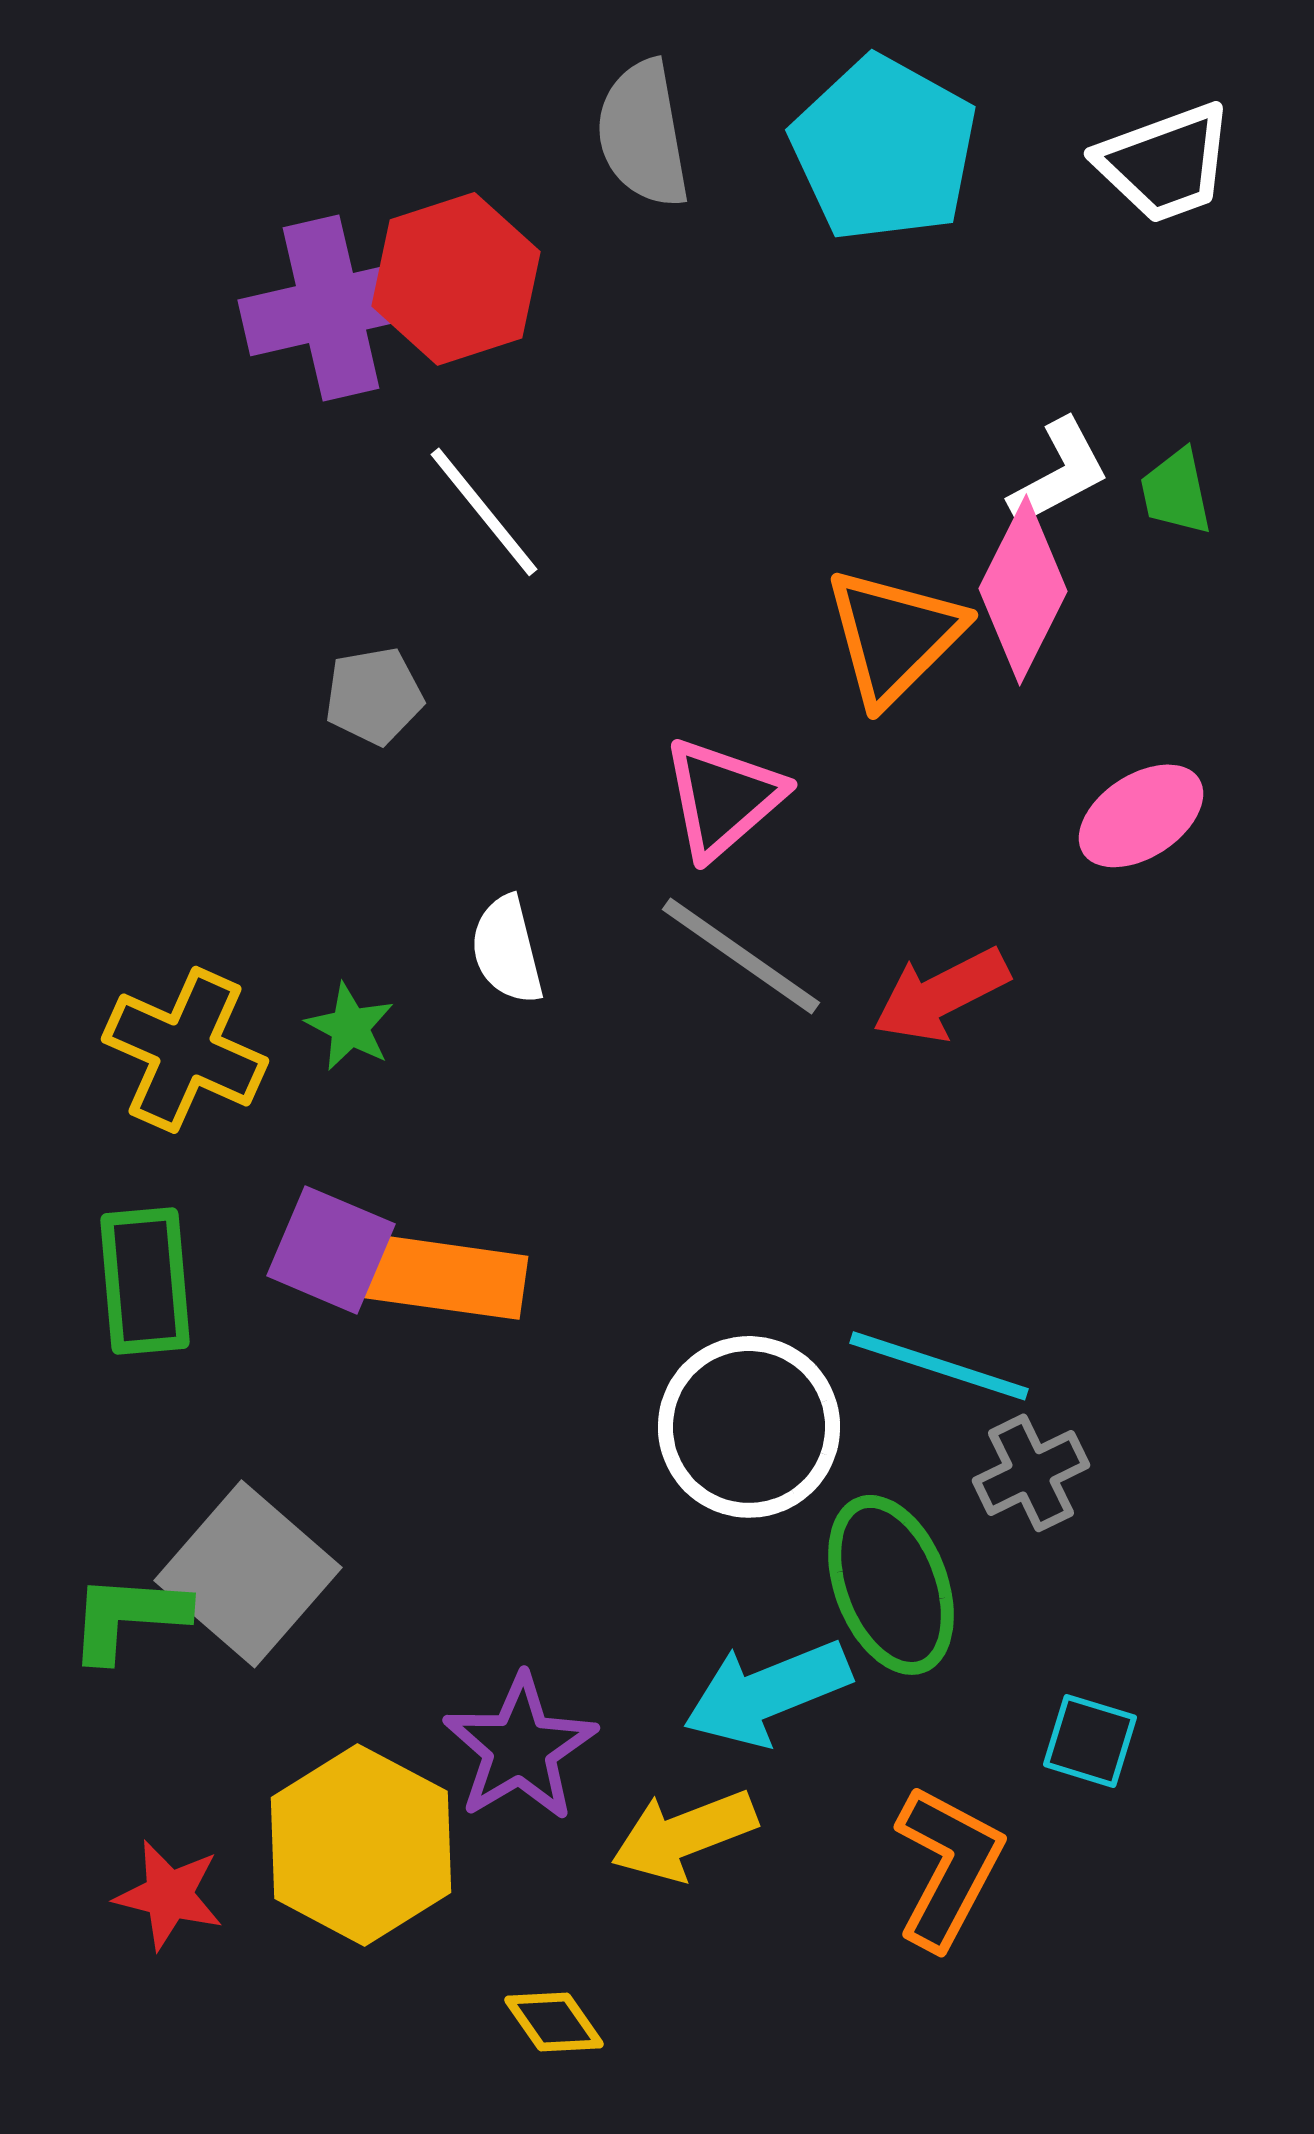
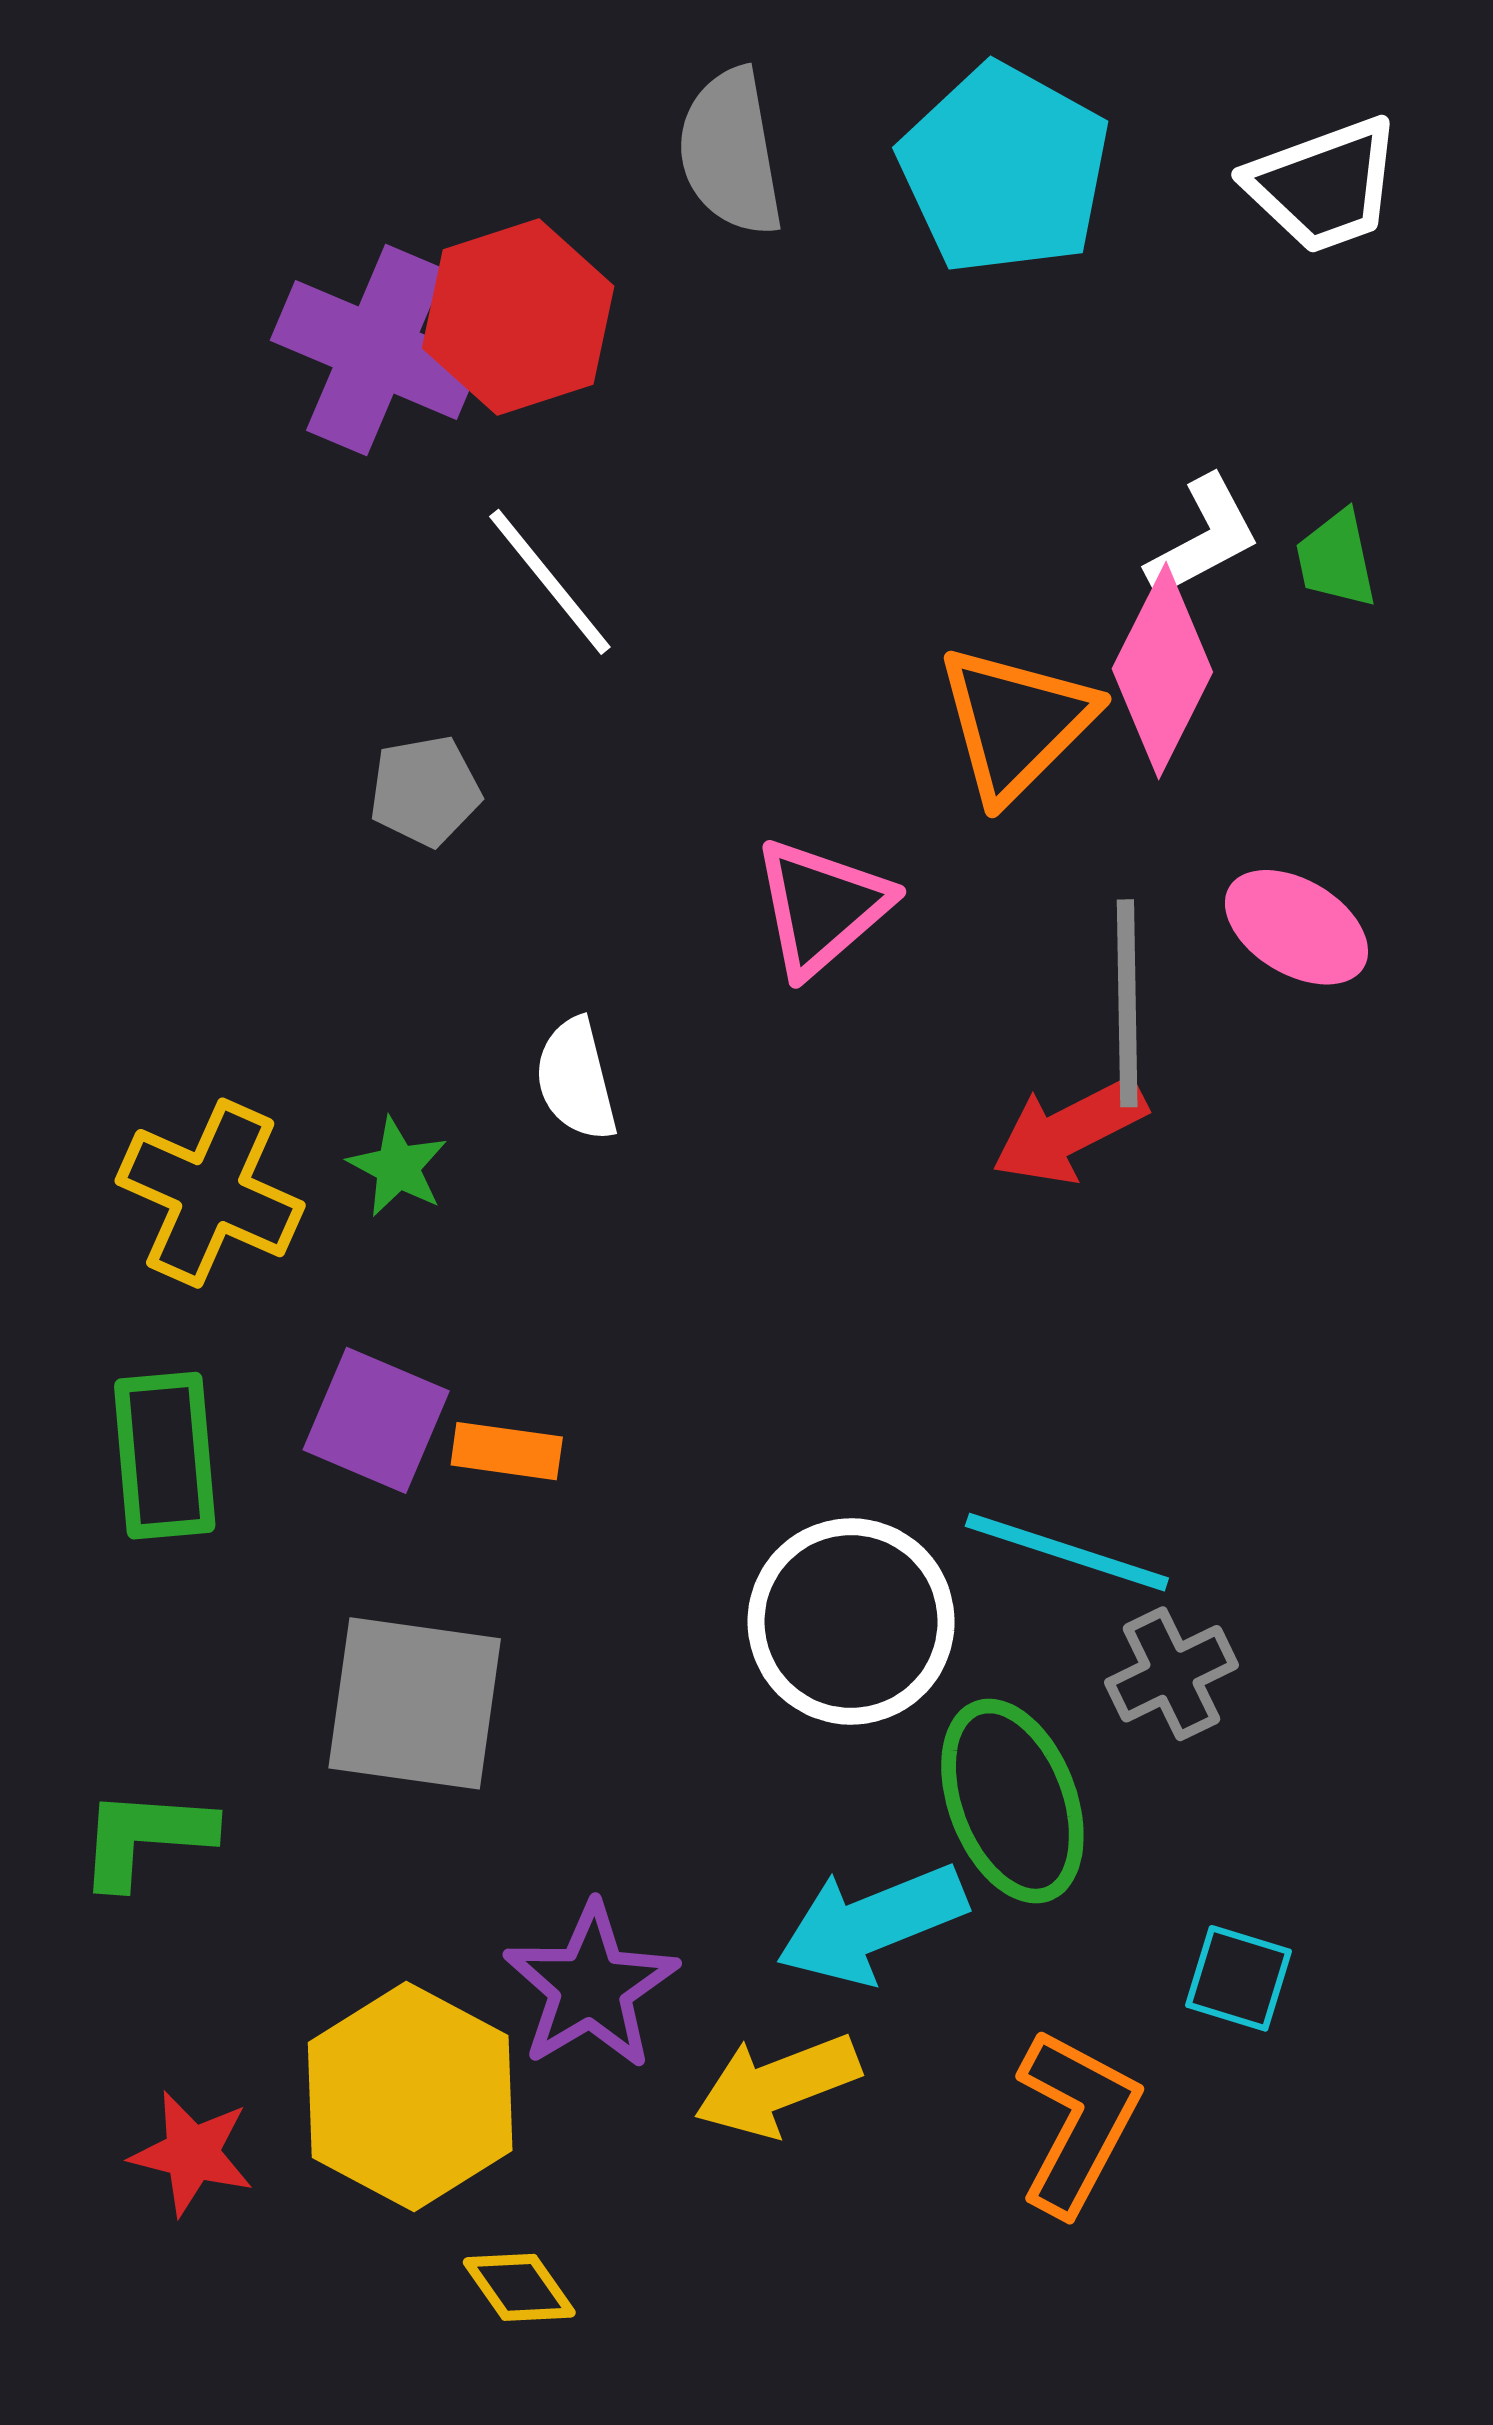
purple cross: (331, 308) -> (376, 350), turned 36
pink ellipse: (1141, 816) -> (1296, 927), turned 64
gray line: (741, 956) -> (1127, 1003), moved, turned 54
orange rectangle: (446, 1277) -> (507, 1451), size x0.6
gray square: (248, 1574) -> (415, 1703), moved, turned -33
yellow diamond: (554, 2022) -> (519, 2287), moved

